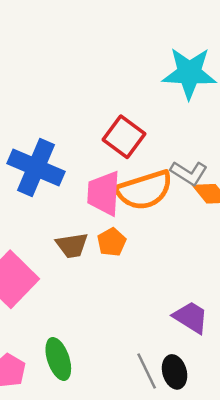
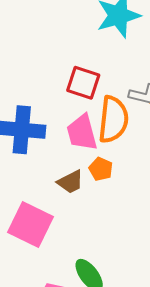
orange semicircle: (145, 190) -> (113, 119), turned -48

